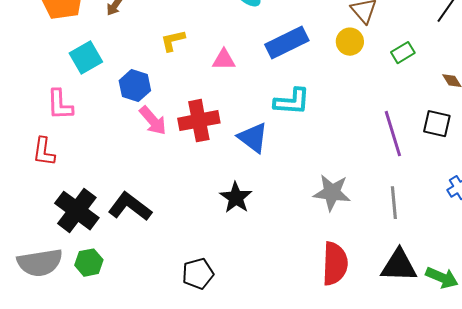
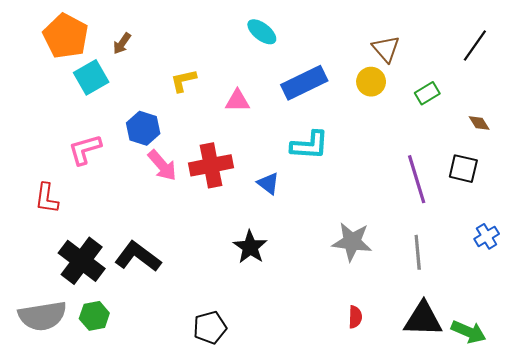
cyan square: (86, 58) -> (91, 77), moved
pink L-shape: (60, 105) -> (85, 149), moved, turned 76
blue triangle: (253, 138) -> (268, 183), size x0.7
red semicircle: (335, 264) -> (355, 317), size x0.5

